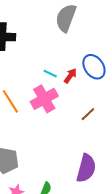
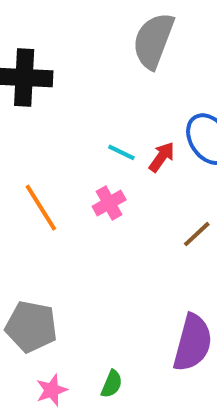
pink cross: (44, 99) -> (109, 203), size x0.6

